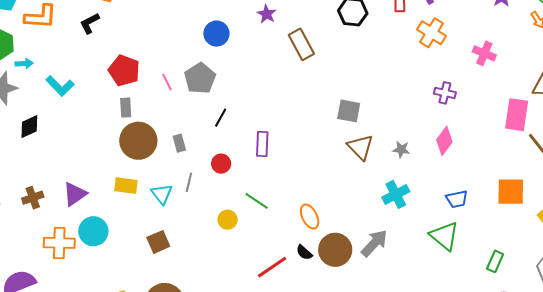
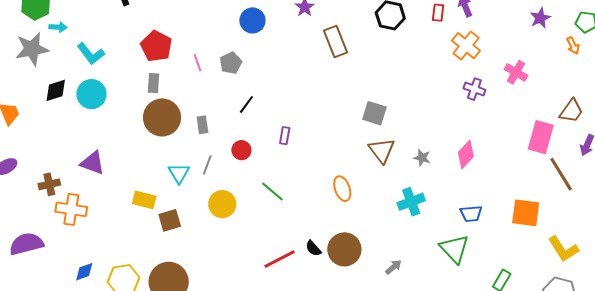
gray pentagon: (200, 78) -> (231, 63), size x0.7
purple cross: (445, 93) -> (474, 89), moved
purple rectangle: (262, 144) -> (285, 136), size x0.7
yellow rectangle: (126, 186) -> (144, 200), moved
purple triangle: (75, 194) -> (93, 163), turned 48
brown cross: (33, 198) -> (49, 184), moved
orange ellipse: (310, 217) -> (342, 189), moved
yellow circle: (228, 220) -> (222, 204), moved, size x1.4
cyan circle: (93, 231) -> (91, 94), moved
gray arrow: (374, 243) -> (394, 267), moved, size x0.6

